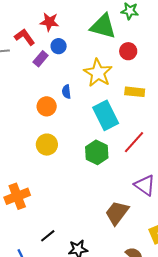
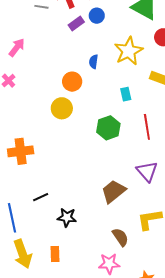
orange circle: (47, 106) -> (72, 82), moved
cyan rectangle: (106, 115) -> (126, 94), size x0.5
red line: (134, 142) -> (147, 127), turned -65

